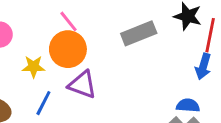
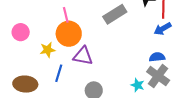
pink line: (69, 21) -> (66, 15), turned 35
blue arrow: (203, 66) -> (163, 29), turned 54

